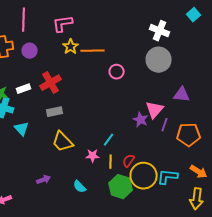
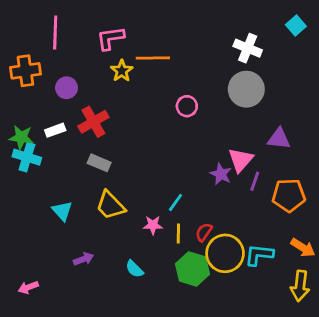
purple circle: (30, 51) -> (67, 88), moved
orange line: (93, 51) -> (153, 58), moved
gray rectangle: (55, 112) -> (99, 163), turned 35
cyan triangle: (22, 129) -> (62, 211), moved

